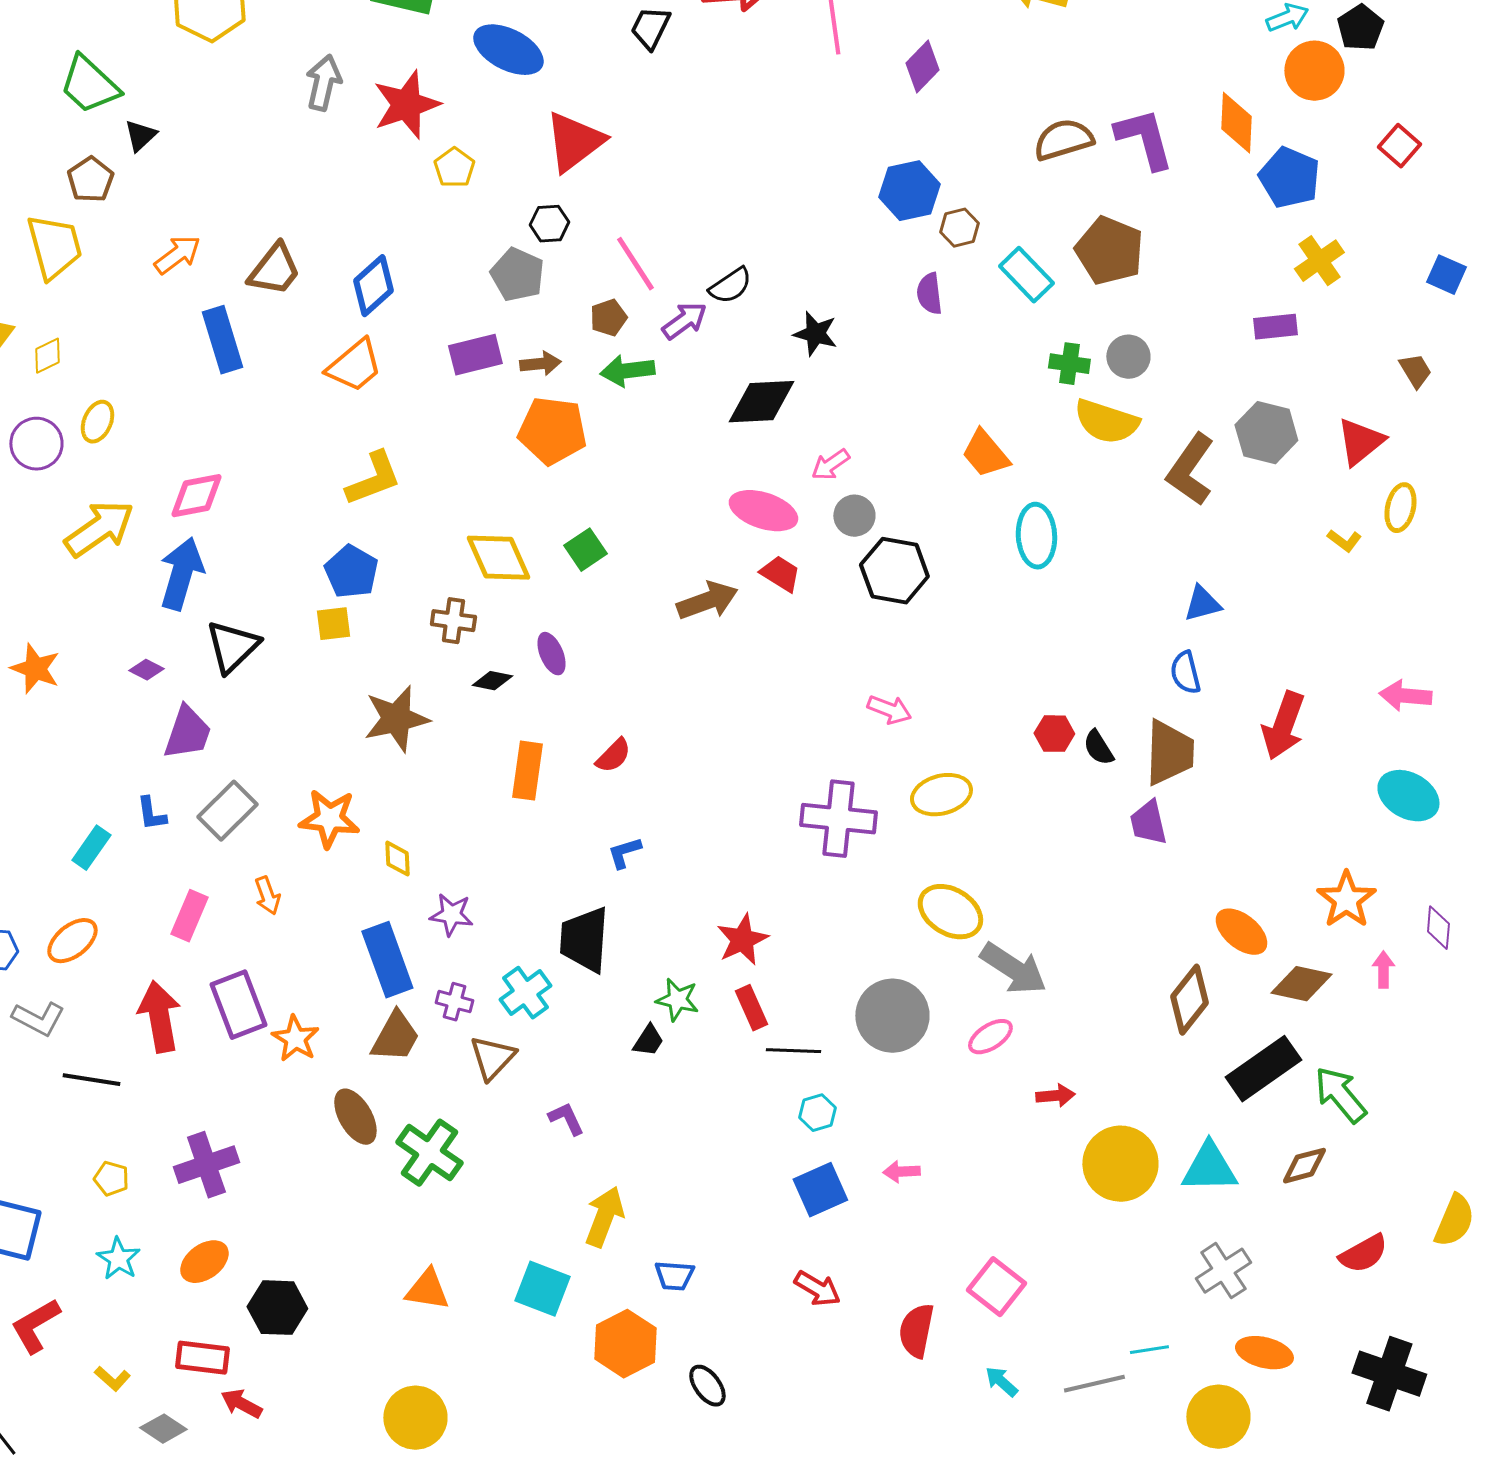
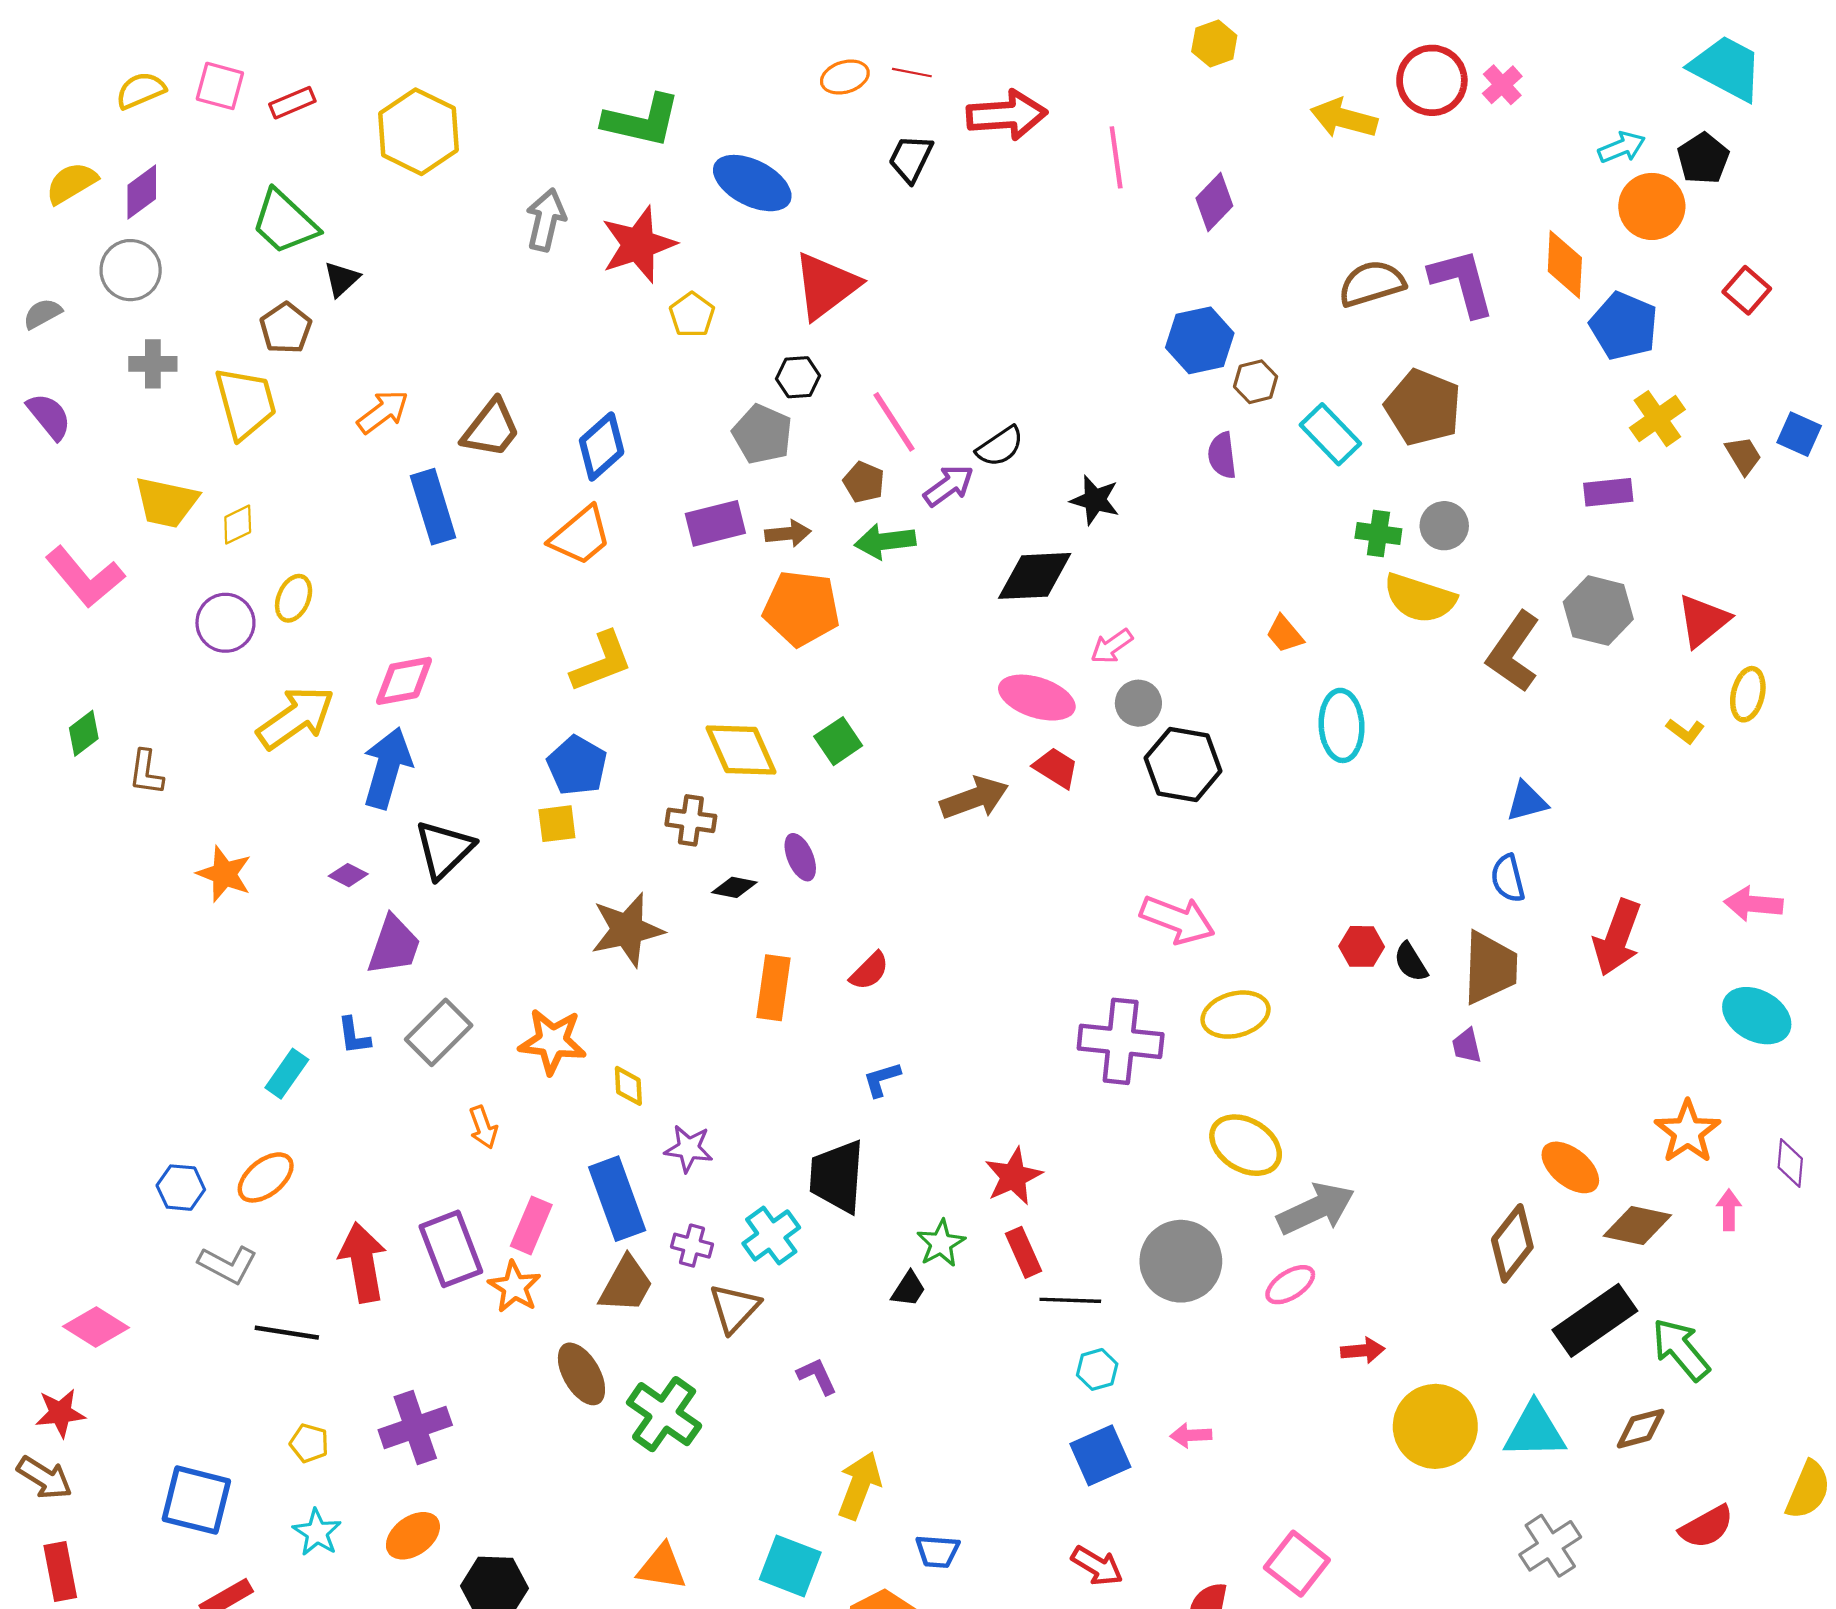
brown pentagon: (608, 318) -> (864, 482), turned -30
brown trapezoid: (1415, 371) -> (1743, 455), moved
orange trapezoid: (985, 454) -> (1285, 634), size x0.7
pink arrow: (889, 710) -> (1177, 920), size x1.5
purple trapezoid: (1148, 823) -> (1467, 1046), size x0.7
pink rectangle: (189, 916) -> (531, 1225), moved
gray arrow: (1013, 969) -> (1316, 1209), turned -58
green star: (677, 1000) -> (941, 1243), turned 30

